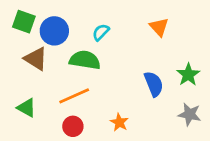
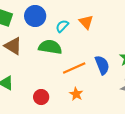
orange triangle: (159, 27) -> (86, 22), moved
blue circle: (54, 31) -> (35, 16), moved
orange line: (74, 96) -> (74, 68), moved

